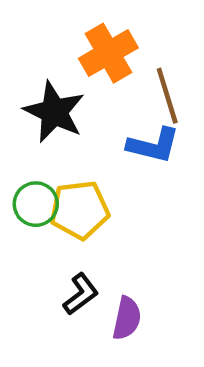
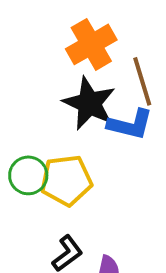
black star: (54, 112) -> (89, 103), moved

